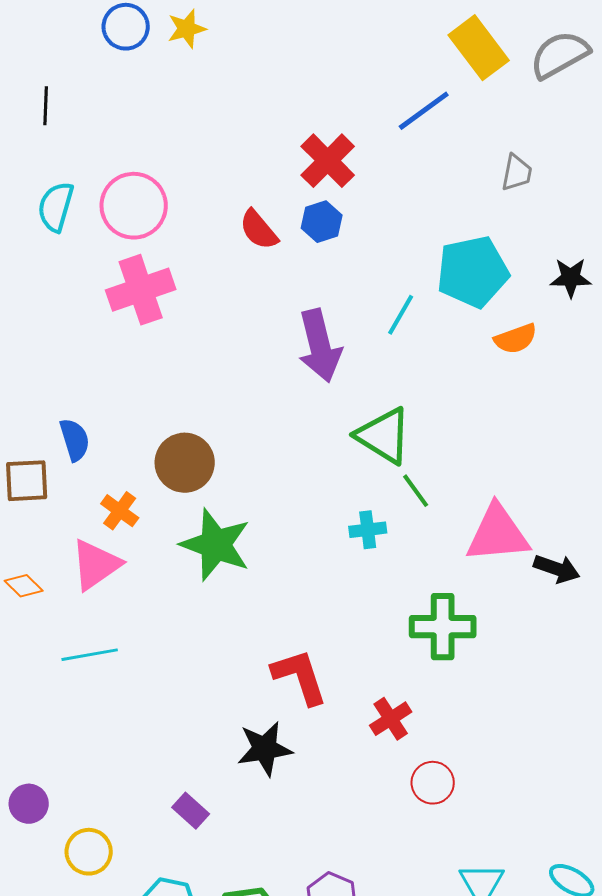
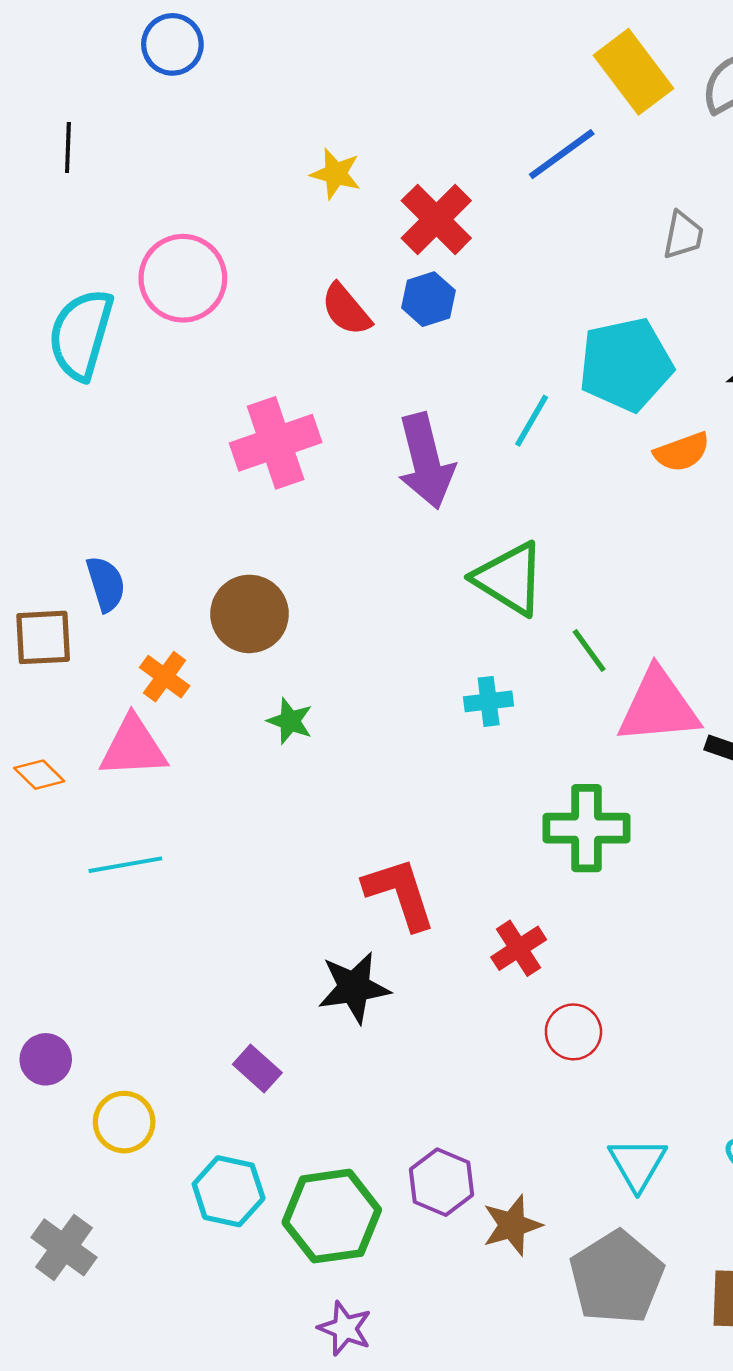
yellow star: (187, 29) -> (336, 174), moved, turned 30
cyan semicircle: (56, 207) -> (81, 334), moved, size x1.4
pink cross: (141, 290) -> (276, 443), moved
green line: (416, 491) -> (589, 650), moved
green star: (216, 545) -> (290, 721), size x0.5
pink triangle: (96, 565) -> (133, 747), turned 32

